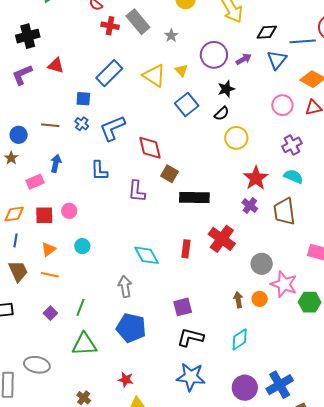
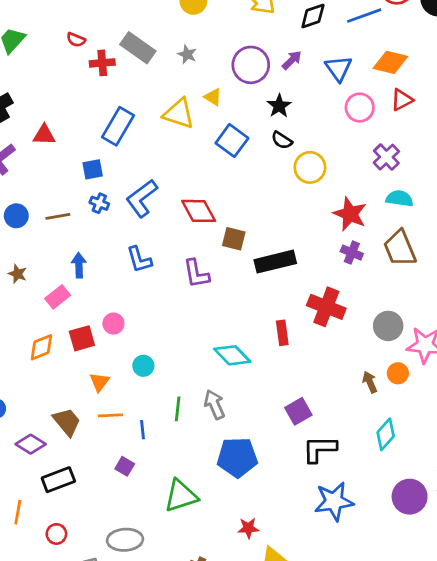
blue triangle: (277, 60) -> (338, 68), moved
black semicircle: (222, 114) -> (282, 140), turned 91
blue circle: (19, 135) -> (16, 216), moved
blue line: (15, 240) -> (143, 430), moved
green line: (81, 307) -> (178, 409), moved

